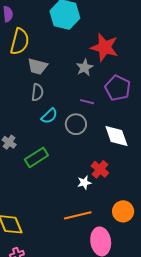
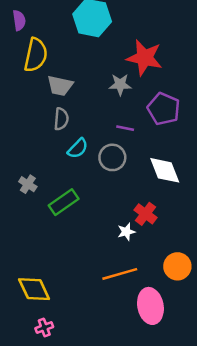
gray star: (85, 68) -> (120, 85), turned 30

